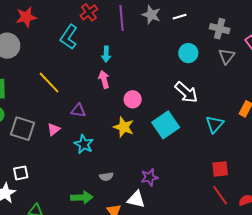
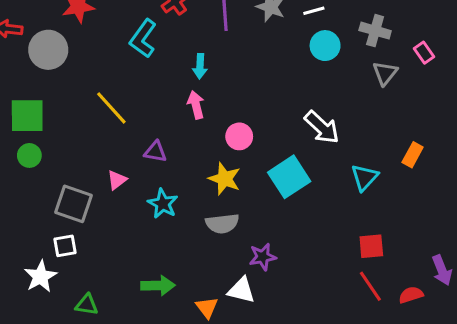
cyan circle: (188, 53) -> (325, 46), moved
gray square: (22, 129) -> (74, 204), moved
gray semicircle: (106, 177) -> (222, 224), moved, size x1.5

